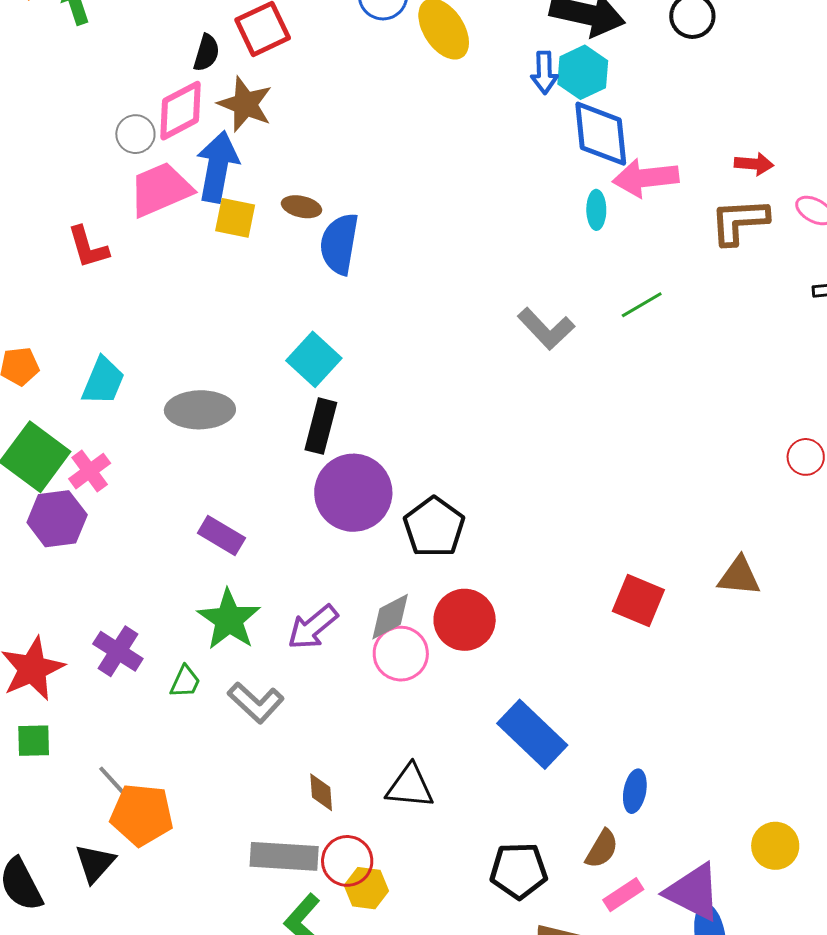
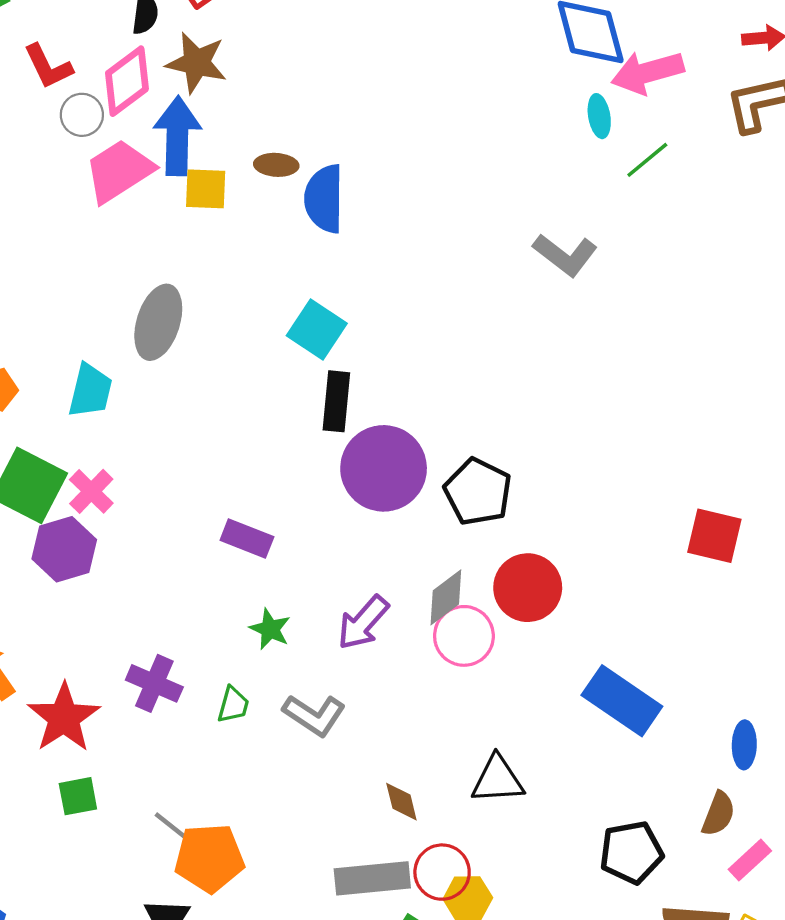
red L-shape: (88, 247) -> (48, 66), moved
green line: (642, 305) -> (647, 160), moved
gray ellipse: (200, 410) -> (158, 322), moved, turned -62
green star: (229, 620) -> (270, 629), size x0.6

